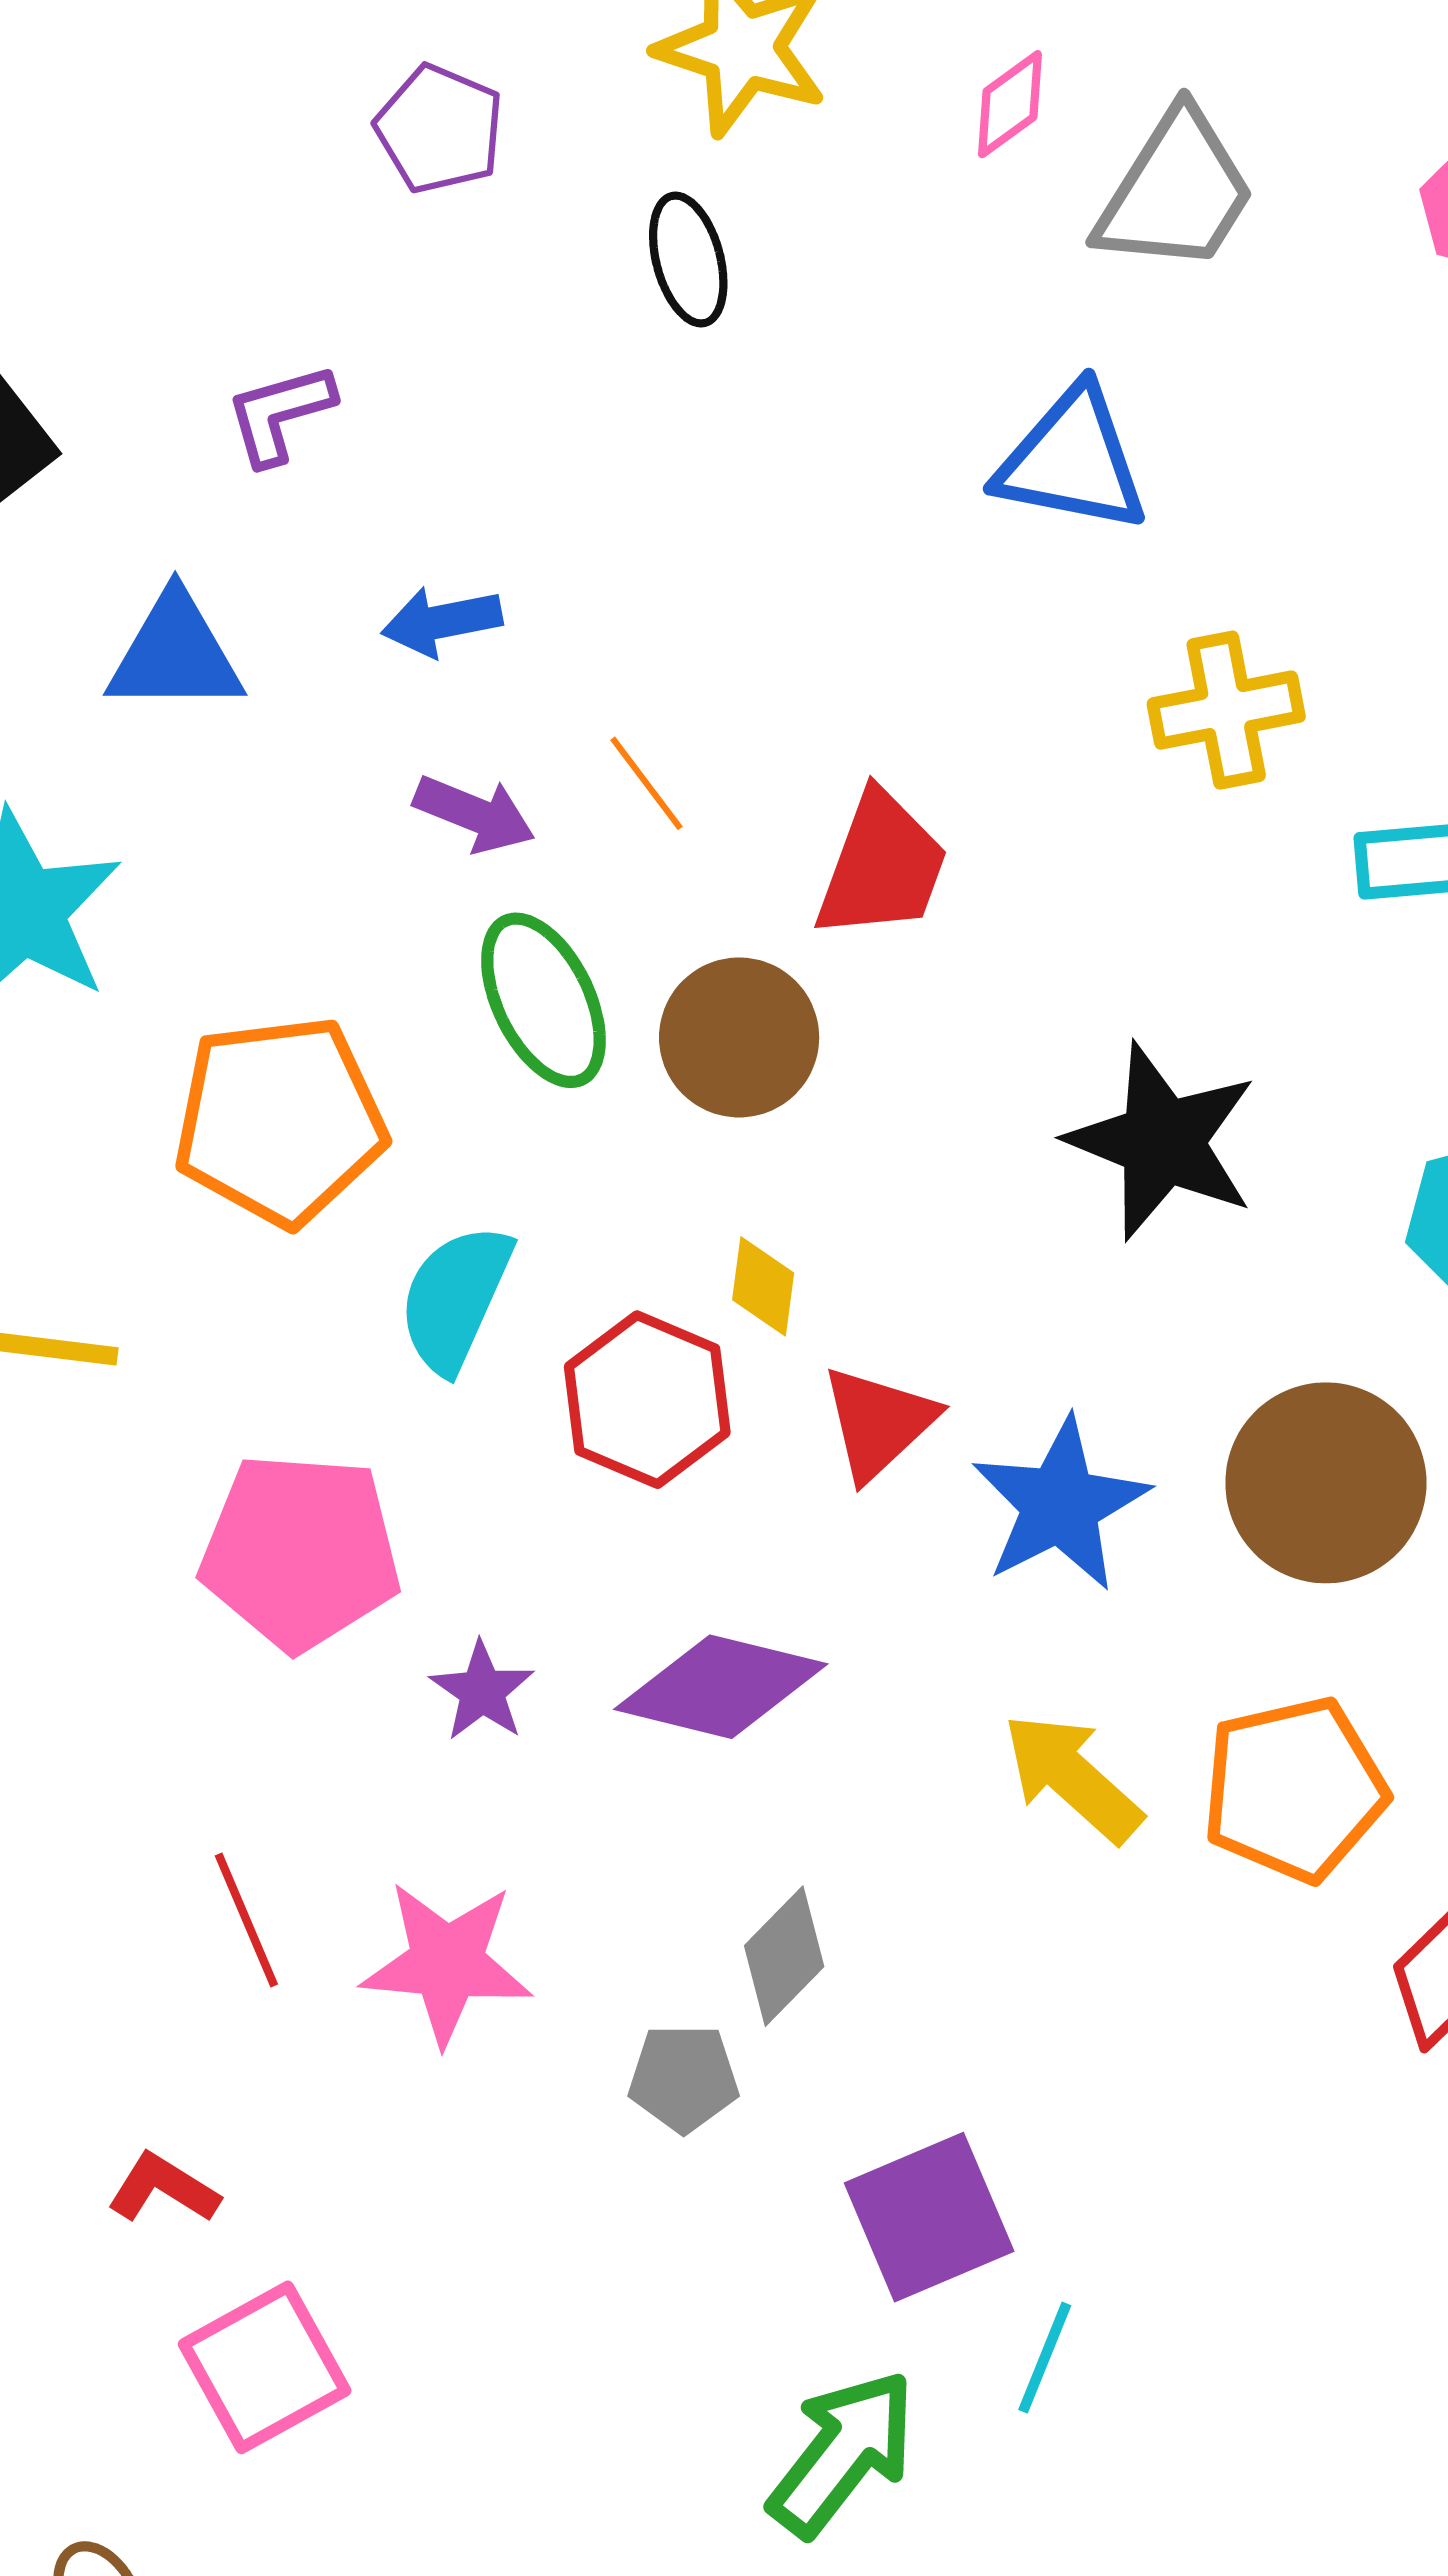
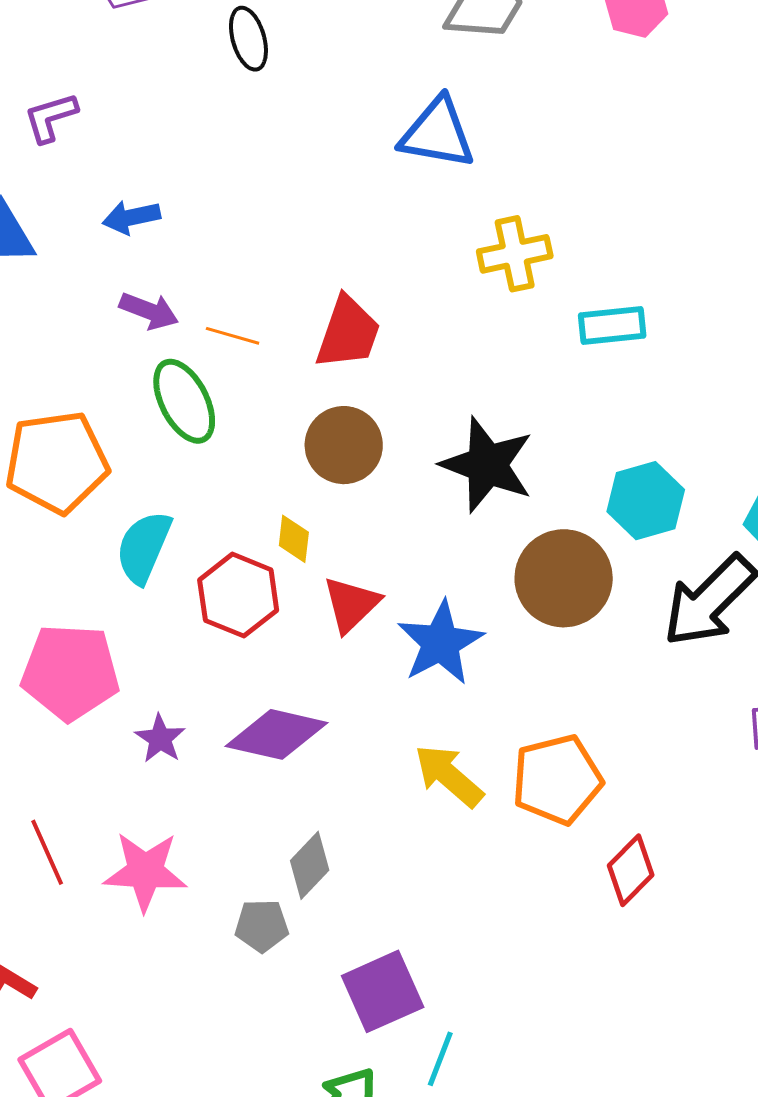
orange line: (646, 783) -> (233, 336), moved, turned -36
brown circle: (739, 1037) -> (344, 445), moved
brown circle: (1326, 1483) -> (564, 578), moved

